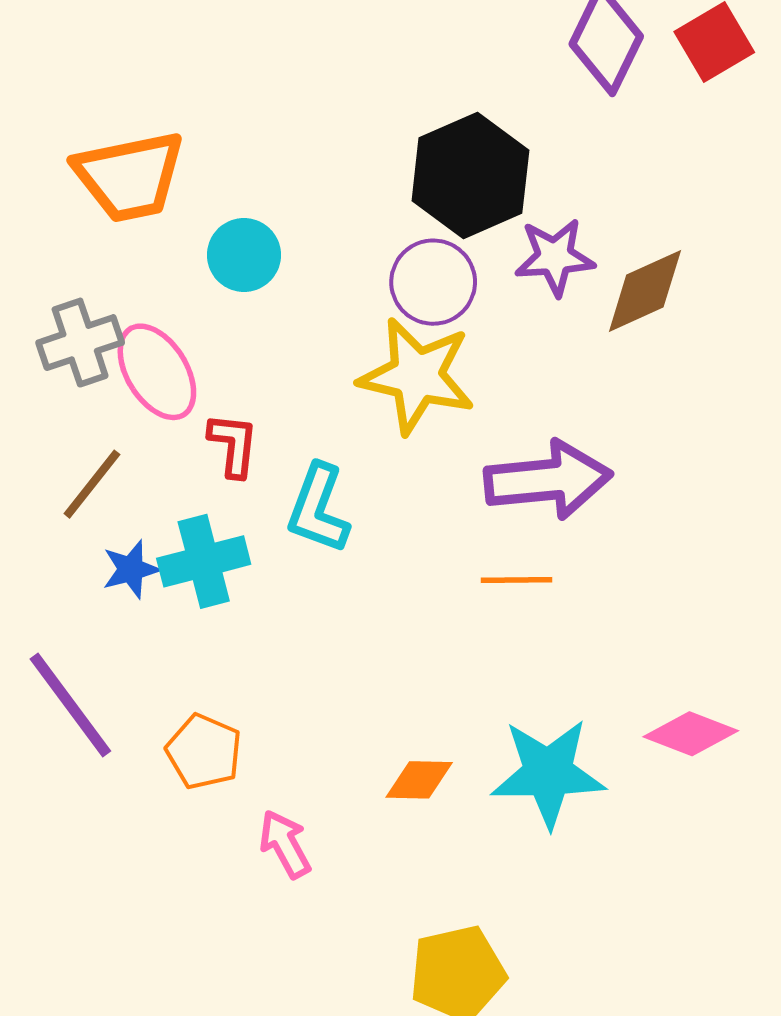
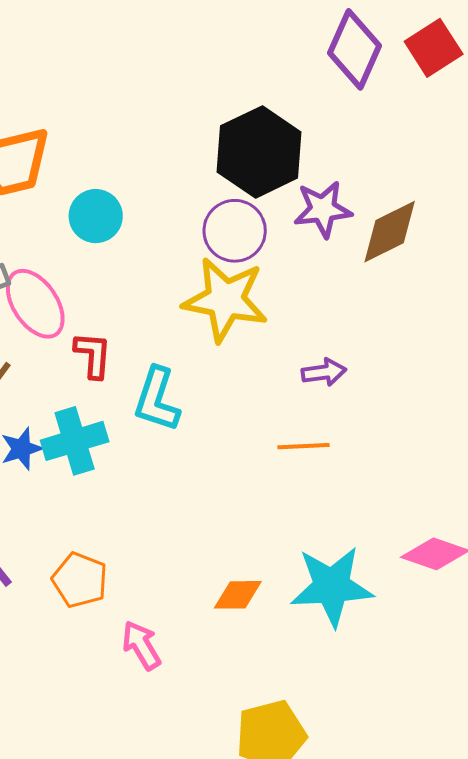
purple arrow: (548, 480) -> (324, 372), size x0.5

